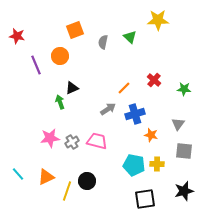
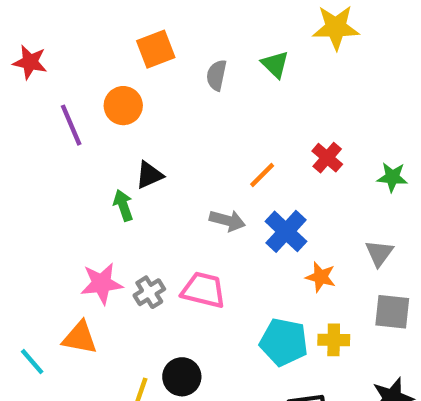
gray arrow: (108, 109) -> (227, 221), turned 49
blue cross: (135, 114) -> (286, 231), turned -30
orange triangle: (46, 177) -> (80, 338), moved, turned 36

